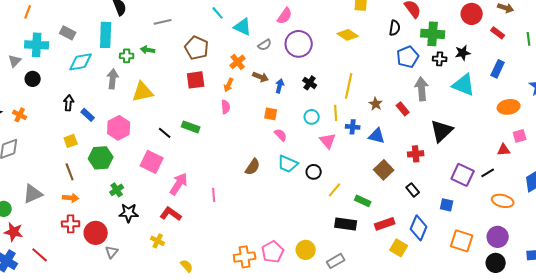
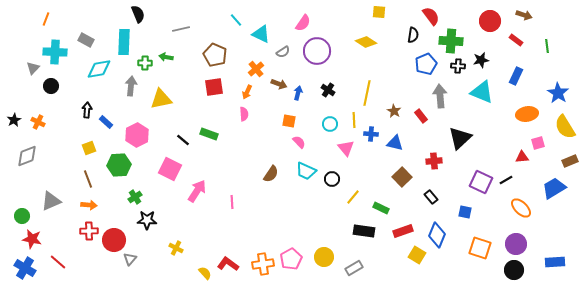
orange ellipse: (503, 201) -> (521, 208), turned 30
red L-shape: (171, 214) -> (228, 264), moved

